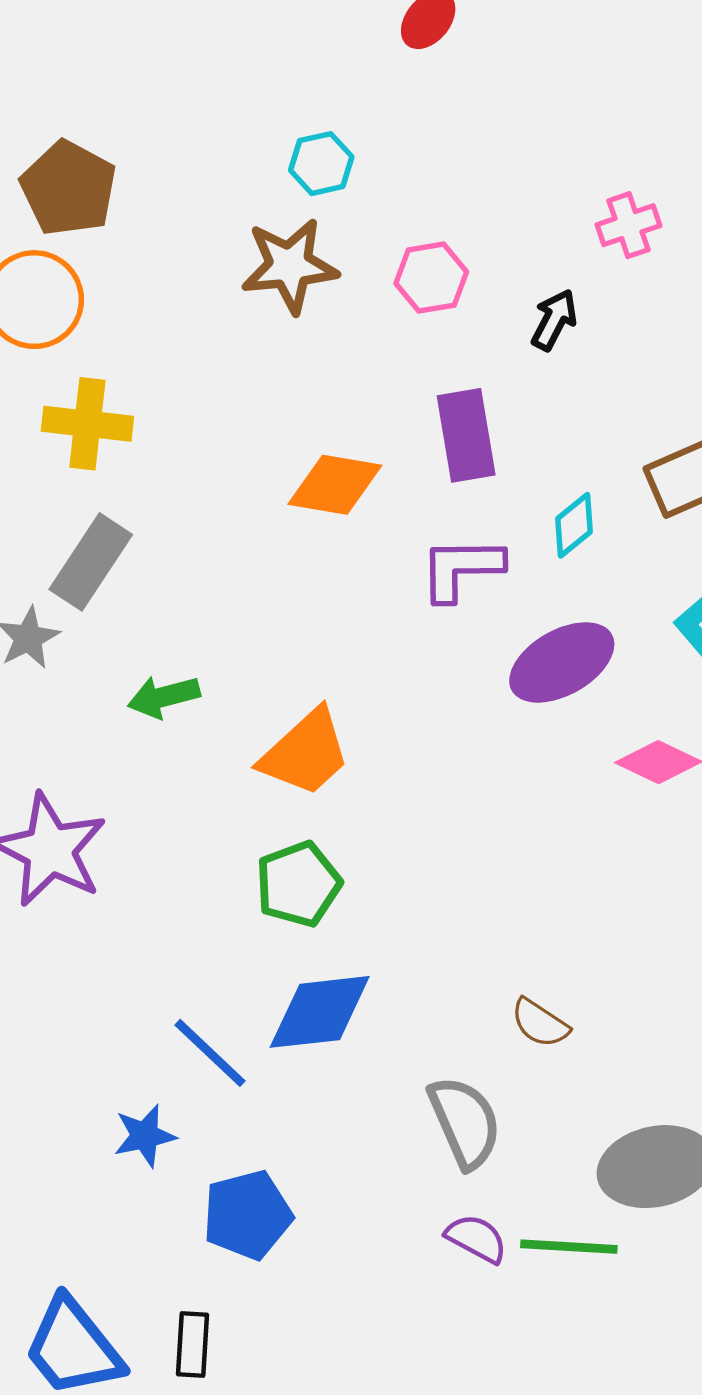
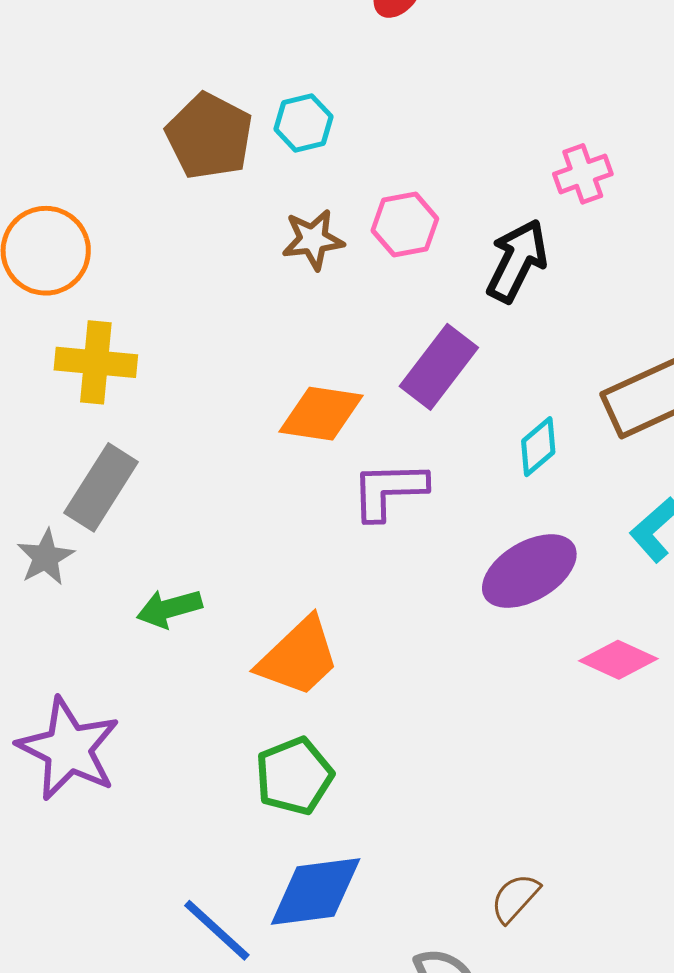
brown pentagon: (68, 188) -> (209, 136), moved
brown star: (290, 266) -> (313, 240), moved, size x0.7
black arrow: (554, 320) -> (517, 261), size x1.5
purple rectangle: (466, 435) -> (439, 367), turned 48
purple L-shape: (461, 569) -> (389, 490), moved
brown semicircle: (540, 1023) -> (515, 898), turned 100

